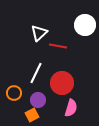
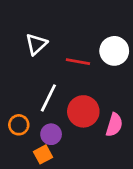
white circle: (85, 25) -> (114, 51), moved
white triangle: (39, 33) -> (36, 44), moved
pink semicircle: (71, 108) -> (114, 125), moved

